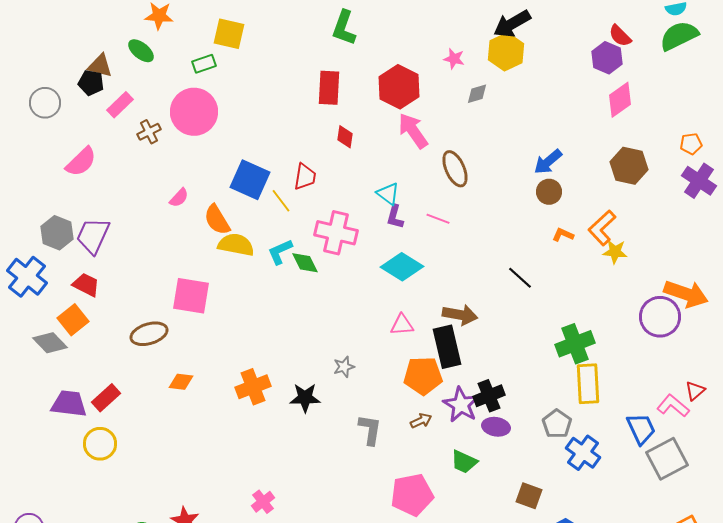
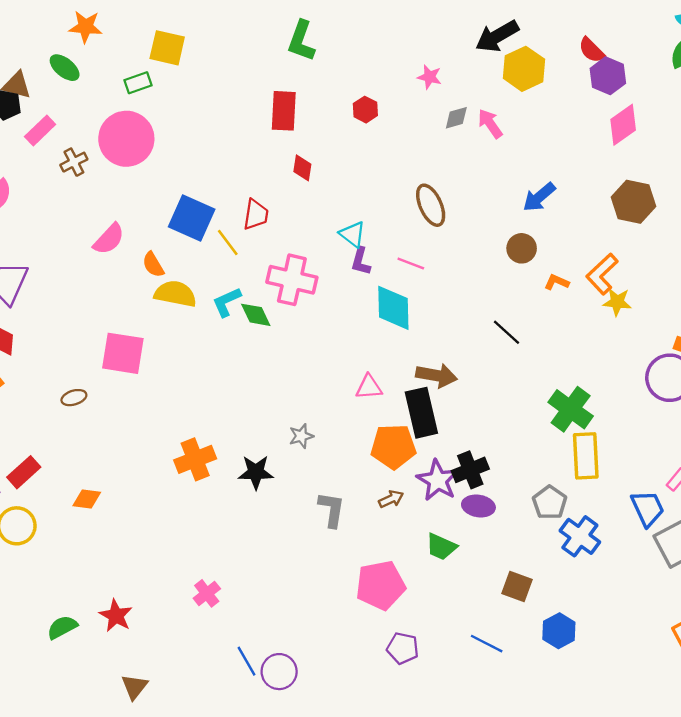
red semicircle: (620, 36) -> (592, 50), moved
yellow hexagon: (506, 52) -> (524, 69), moved
red hexagon: (399, 87) -> (365, 110), size x0.5
pink arrow: (413, 131) -> (490, 124), moved, size x0.7
brown circle: (549, 192) -> (522, 248), moved
pink semicircle: (179, 198) -> (109, 239), size x1.4
orange semicircle: (217, 220) -> (153, 265), size x0.7
cyan diamond: (402, 267) -> (393, 308), moved, turned 57
brown ellipse: (149, 334) -> (74, 398), size x0.6
green cross: (575, 344) -> (571, 409), turned -33
orange diamond: (181, 382) -> (87, 499), moved

